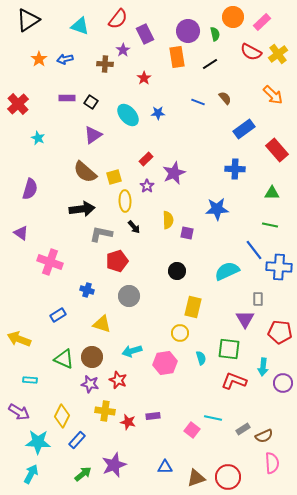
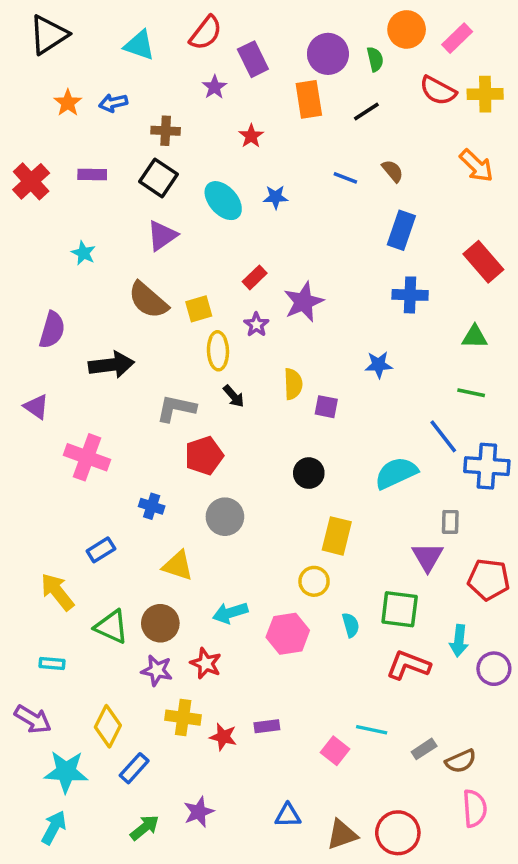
yellow cross: (278, 54) -> (485, 94), turned 36
brown cross: (105, 64) -> (166, 131), moved
purple rectangle: (67, 98) -> (92, 174), moved
black square: (91, 102) -> (159, 178), size x1.5
blue rectangle: (244, 129) -> (401, 230), moved, turned -35
cyan star: (38, 138) -> (83, 253), moved
black arrow: (82, 209) -> (111, 365), moved
blue star: (217, 209) -> (379, 365), size x0.7
yellow arrow: (19, 339) -> (57, 592), moved, turned 30
purple star: (114, 465) -> (199, 812), size x0.7

